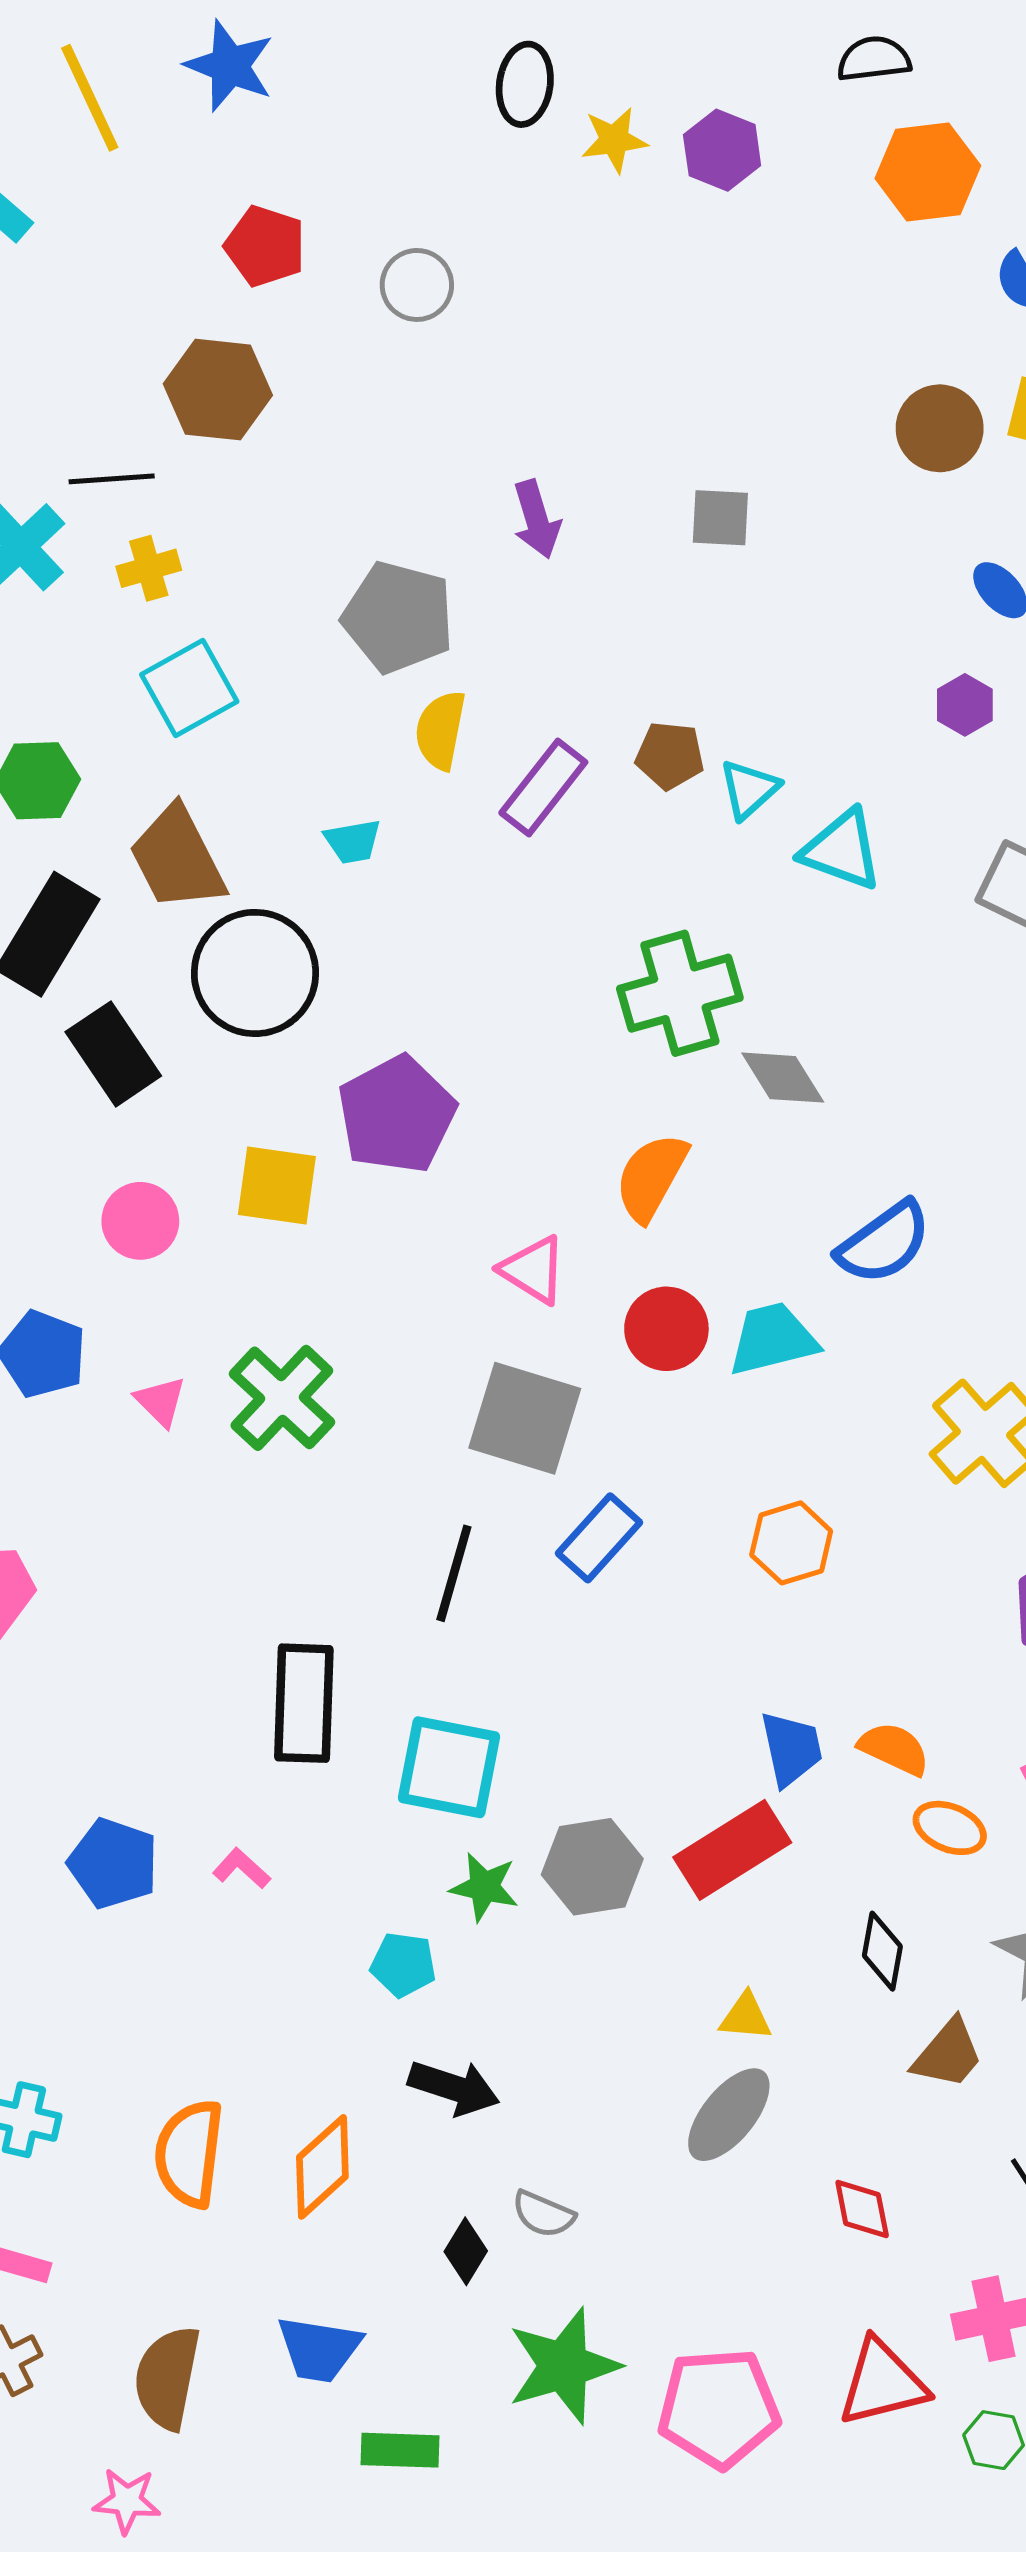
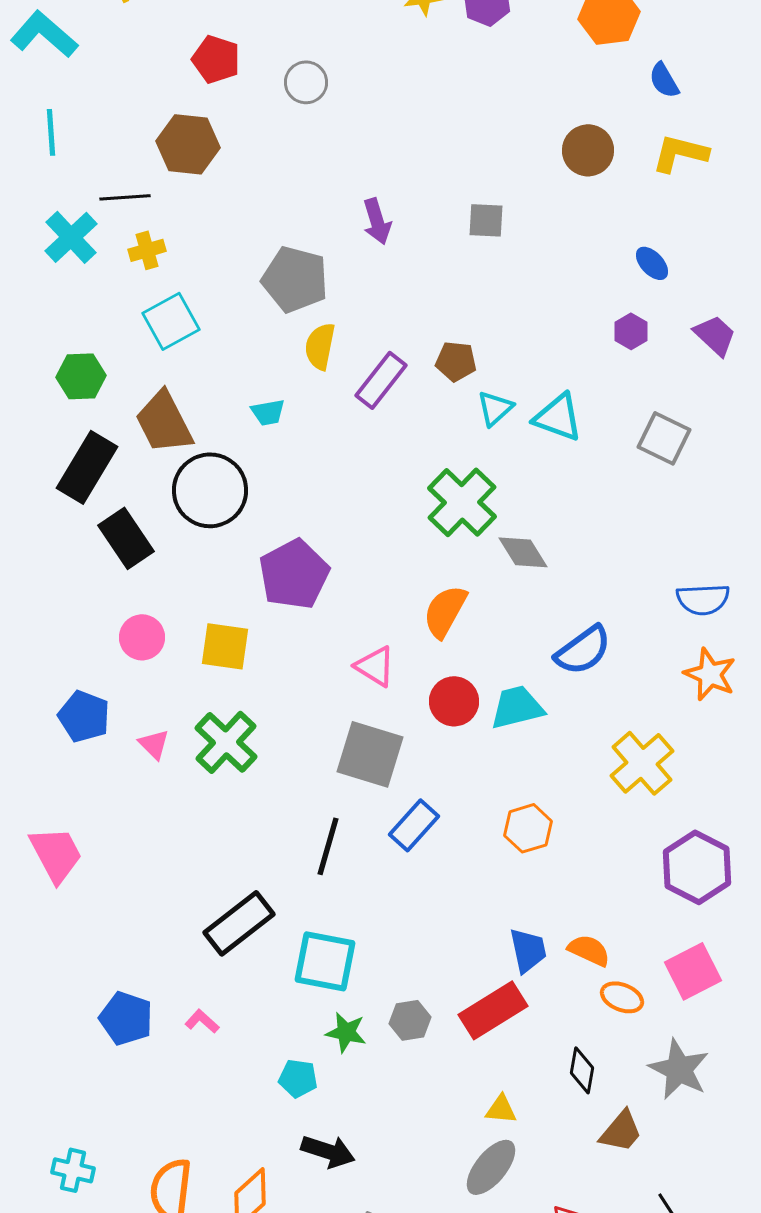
brown circle: (940, 428) -> (588, 150), moved
cyan triangle: (749, 789) -> (495, 408), moved
green cross: (680, 993) -> (462, 502), turned -30
yellow square: (277, 1185) -> (225, 646), moved
black rectangle: (304, 1703) -> (239, 923), turned 50
gray hexagon: (592, 1867) -> (410, 1020), size x0.7

